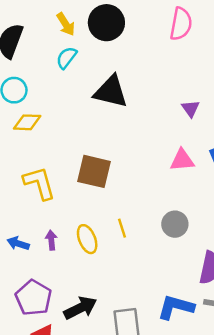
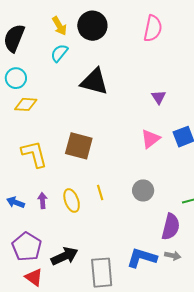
pink triangle: (182, 160) -> (150, 139), turned -35

